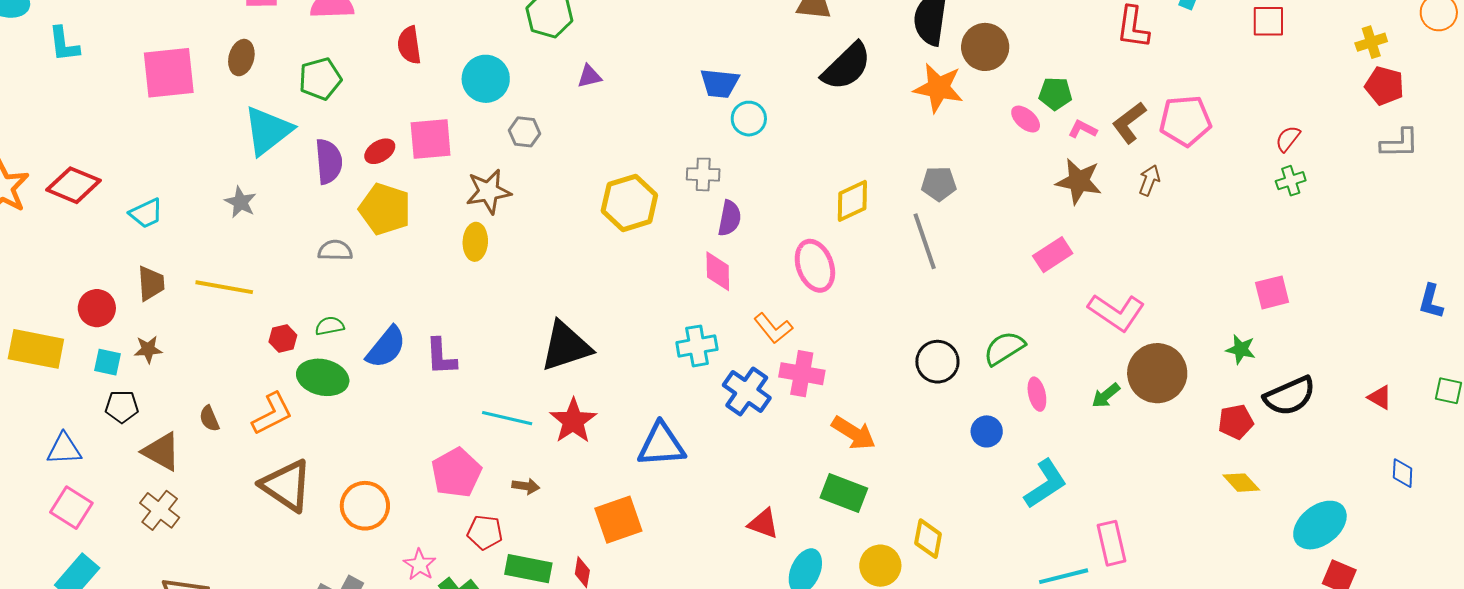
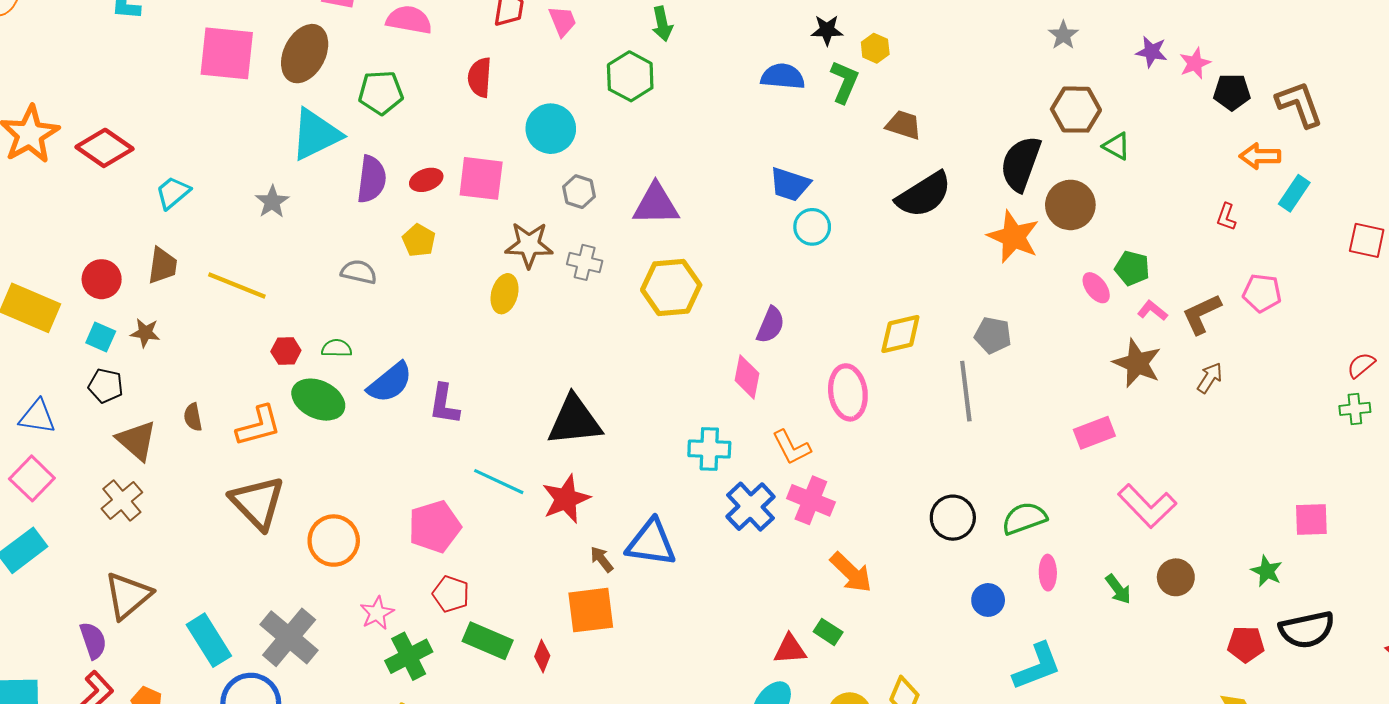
red L-shape: (1133, 27) -> (1226, 217), size x0.6
brown ellipse: (241, 58) -> (305, 54), size x1.6
purple triangle: (589, 76) -> (656, 204), moved, size x1.8
pink pentagon: (1185, 121) -> (1262, 293), moved, size x0.7
gray cross: (703, 174) -> (585, 262), moved
yellow pentagon: (385, 209) -> (419, 240), size x0.6
cyan trapezoid: (146, 213) -> (173, 193), turned 153
brown circle: (1157, 373) -> (1176, 577), size x0.6
green arrow: (1106, 396) -> (1118, 589), turned -100
brown arrow: (526, 486) -> (602, 559), moved, turned -148
green rectangle: (844, 493) -> (828, 632), size x0.6
red triangle: (763, 523) -> (790, 649), moved, turned -36

